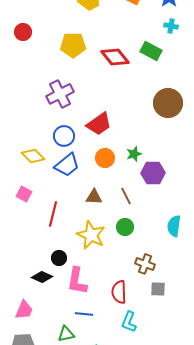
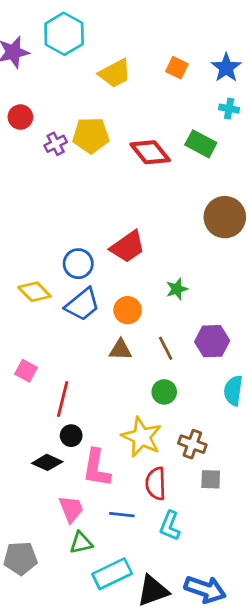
purple cross: (60, 94) -> (56, 144), moved, size x0.6
orange circle: (105, 158) -> (128, 310), moved
purple hexagon: (153, 173) -> (212, 341), moved
pink square: (24, 194) -> (26, 371), moved
red line: (53, 214) -> (63, 399), moved
yellow star: (91, 235) -> (142, 437), moved
pink trapezoid: (24, 310) -> (71, 509), moved, turned -45
blue line: (84, 314) -> (122, 515), moved

